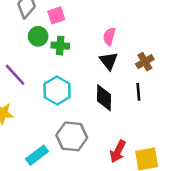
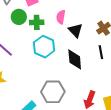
pink semicircle: (109, 36) -> (61, 17), moved
cyan hexagon: (57, 90) -> (44, 47), moved

